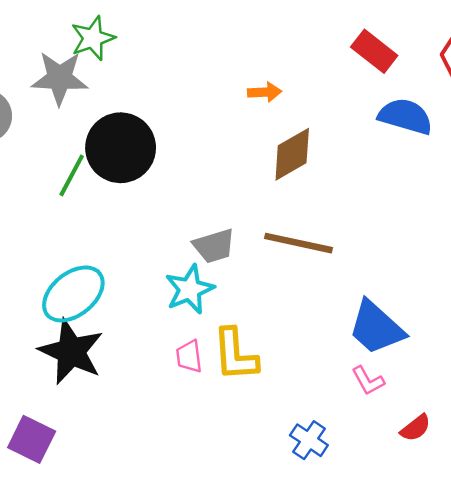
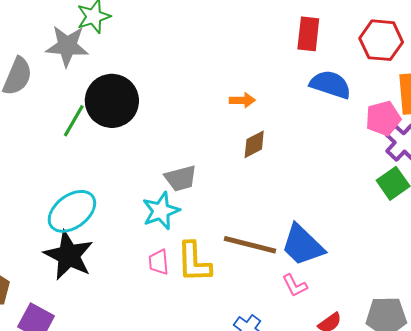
red rectangle: (374, 51) -> (308, 34), turned 56
orange arrow: (265, 92) -> (242, 100), moved
brown diamond: (292, 154) -> (254, 144), moved, size x0.7
brown line: (298, 243) -> (250, 245), moved

